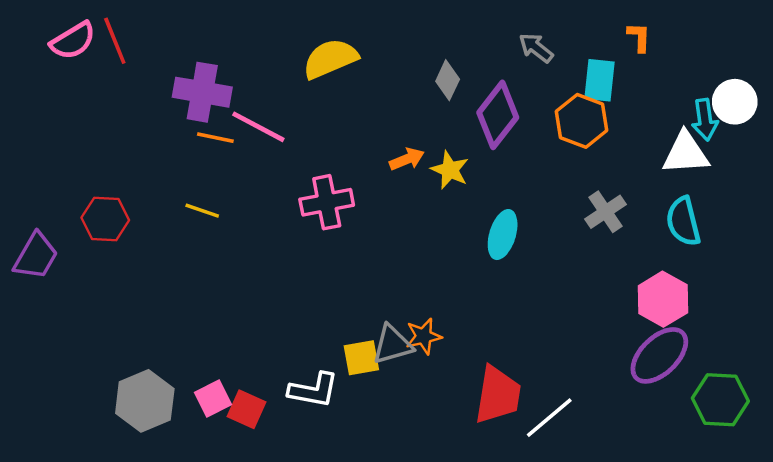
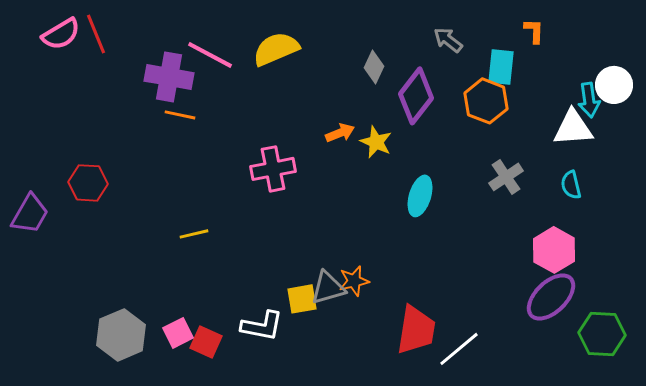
pink line: (258, 127) -> (210, 55), moved
yellow line: (202, 211) -> (194, 234), moved, turned -32
cyan semicircle: (683, 221) -> (571, 185), size x0.7

